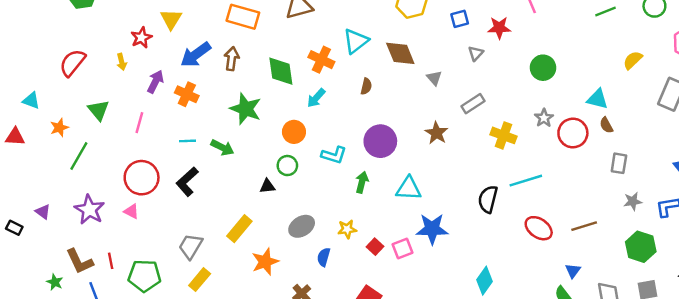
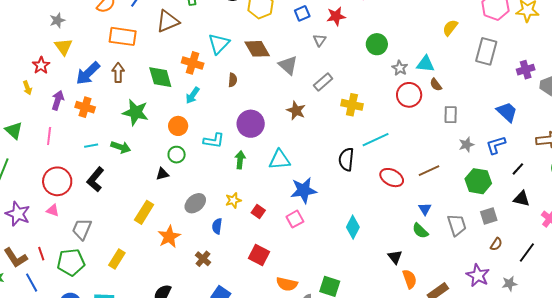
gray triangle: (434, 78) -> (288, 65), size x1.5
gray star: (544, 118) -> (400, 68), moved
gray trapezoid: (191, 246) -> (82, 229), moved
pink square: (403, 248) -> (295, 219), moved

